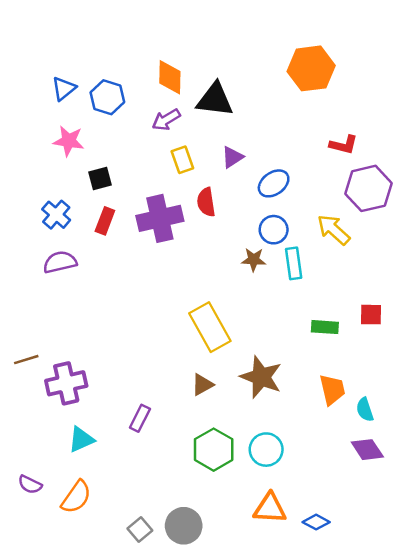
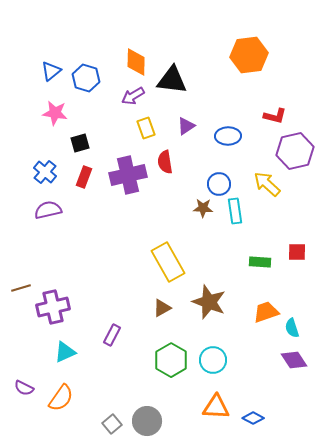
blue ellipse: (274, 183) -> (228, 136), moved, turned 35
orange trapezoid: (332, 390) -> (266, 312), turned -96

